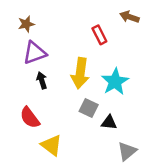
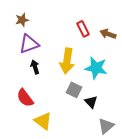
brown arrow: (129, 17) -> (108, 34), moved
cyan star: (115, 82) -> (96, 68), turned -30
black triangle: (109, 122) -> (91, 102), turned 40

